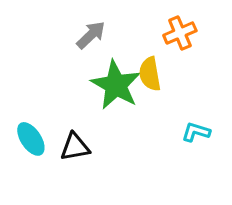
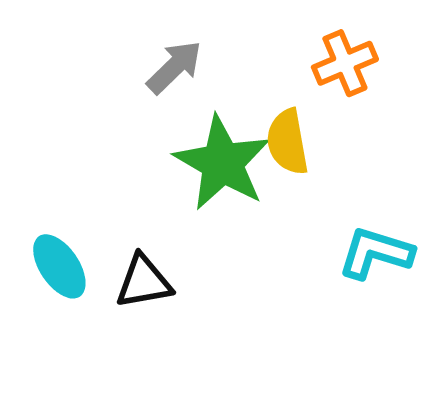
cyan L-shape: (196, 132) -> (376, 253), size x1.4

